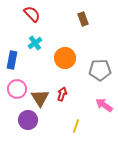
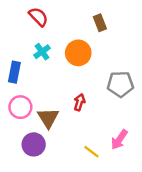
orange circle: (65, 58) -> (78, 53), moved
red arrow: (62, 94) -> (79, 102), moved
pink arrow: (104, 105) -> (119, 140), moved, turned -90
yellow line: (76, 126) -> (91, 152), turned -72

